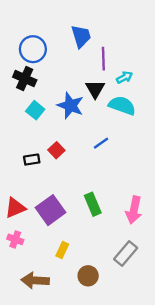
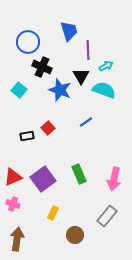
black cross: (25, 79) -> (42, 67), moved
cyan square: (35, 110) -> (19, 90), moved
brown arrow: (35, 280) -> (17, 239), moved, turned 95

